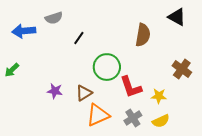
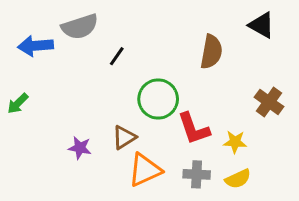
gray semicircle: (54, 18) -> (80, 27), size x1.4
purple star: (55, 91) -> (80, 148), moved
gray cross: (133, 118) -> (197, 174), turned 36

